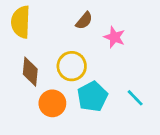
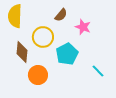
yellow circle: (72, 66) -> (43, 37), moved
cyan pentagon: (92, 96) -> (67, 54), moved

